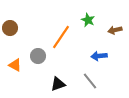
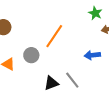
green star: (88, 20) -> (95, 13), moved
gray line: (90, 81) -> (72, 80), moved

